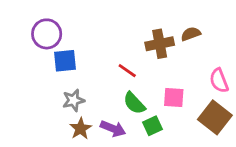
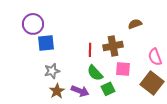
brown cross: (160, 44) -> (113, 46), moved
red line: (127, 71) -> (90, 50), turned 56

